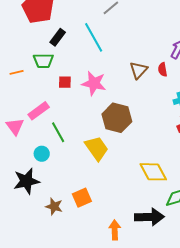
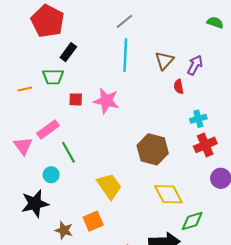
cyan line: (94, 37) -> (125, 55), moved, turned 32
brown triangle: (139, 70) -> (164, 61), moved
brown hexagon: (117, 118) -> (153, 149), moved
yellow trapezoid: (97, 148) -> (109, 186), moved

